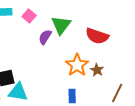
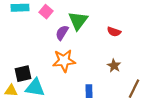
red semicircle: (97, 36) -> (114, 32), size x0.6
orange star: (77, 65) -> (64, 61), moved, turned 30

